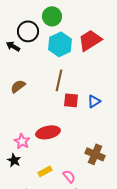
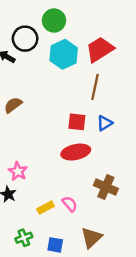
brown line: (59, 80) -> (95, 87), moved
red ellipse: (48, 132) -> (76, 152), moved
pink semicircle: (69, 176) -> (70, 204), moved

